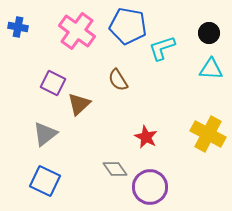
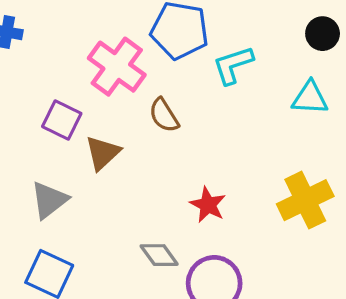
pink cross: (77, 31) -> (117, 67), moved
black circle: (209, 33) -> (323, 34), moved
yellow cross: (208, 134) -> (305, 200), turned 36

